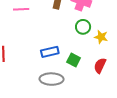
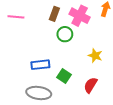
green circle: (83, 27) -> (65, 34), moved

